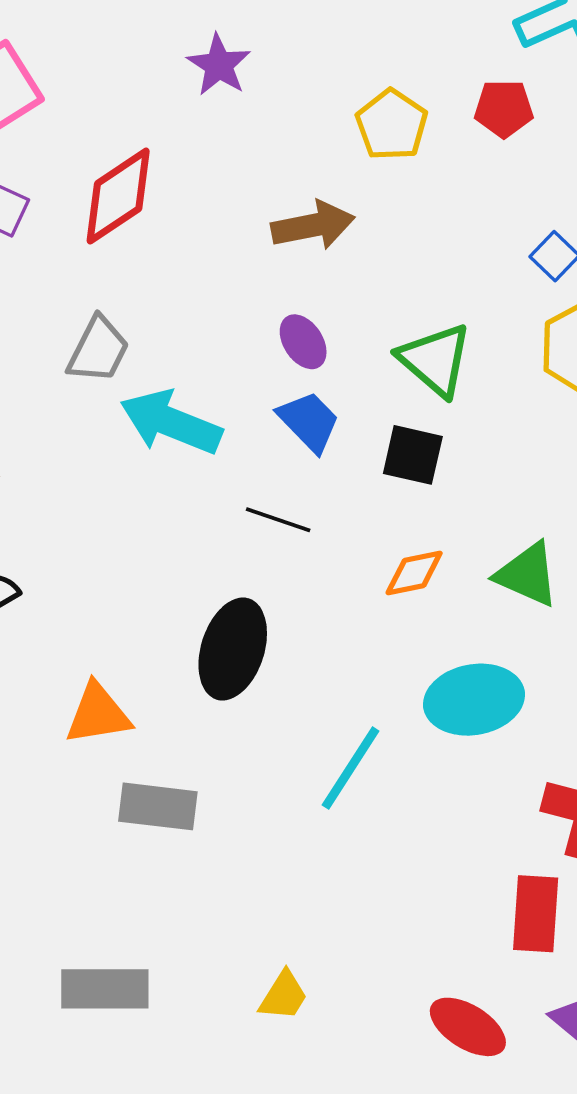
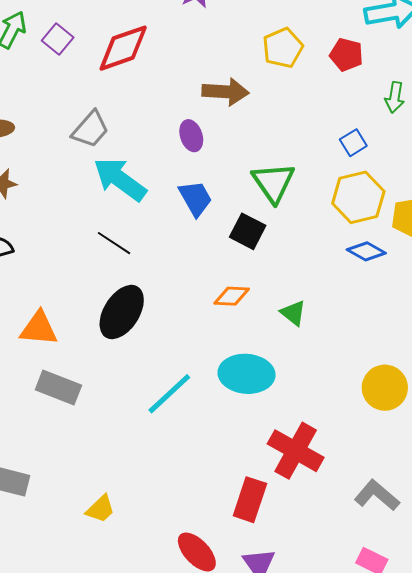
purple ellipse: (303, 342) -> (191, 136), moved
black line: (278, 520) -> (114, 243), moved
green triangle: (527, 574) -> (293, 313), size x0.7

